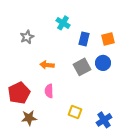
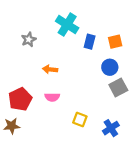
cyan cross: (63, 23) -> (67, 25), size x1.5
gray square: (82, 67) -> (118, 87), moved
pink semicircle: (49, 91) -> (52, 97), turned -88
brown star: (29, 118) -> (12, 126), moved

